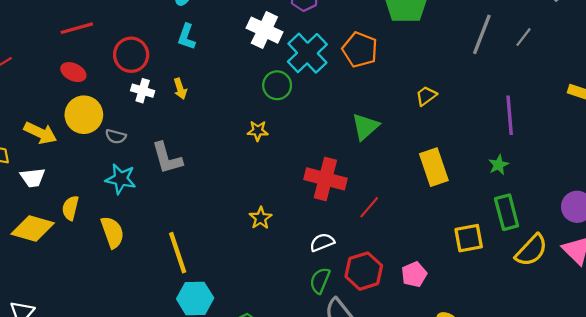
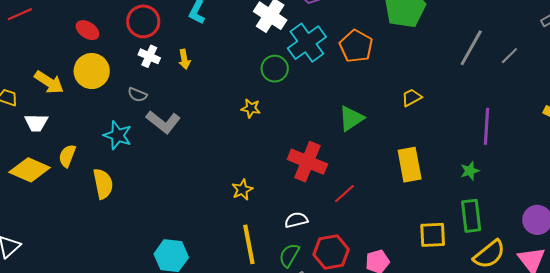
gray semicircle: (116, 136) -> (137, 95), moved
gray L-shape: (167, 158) -> (163, 122), turned -44
yellow line: (178, 253) -> (249, 244), moved

